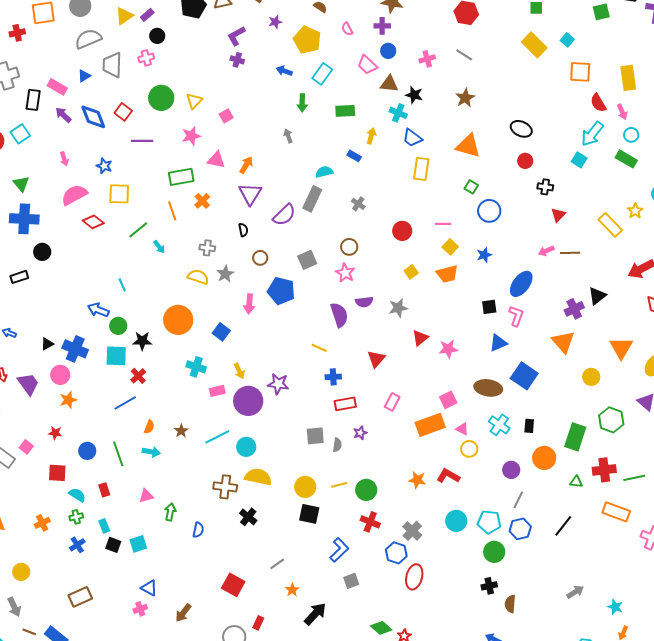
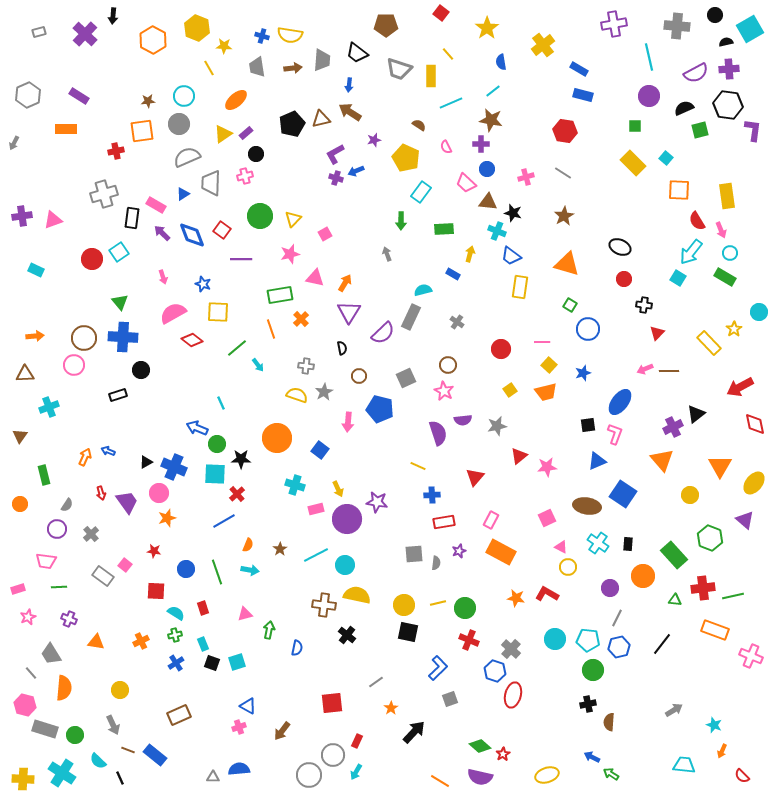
blue arrow: (284, 71) -> (356, 171), moved, turned -42
orange rectangle: (430, 425) -> (501, 552), moved, turned 48
green rectangle: (575, 437) -> (674, 555), turned -60
red square: (233, 585) -> (332, 703), turned -35

